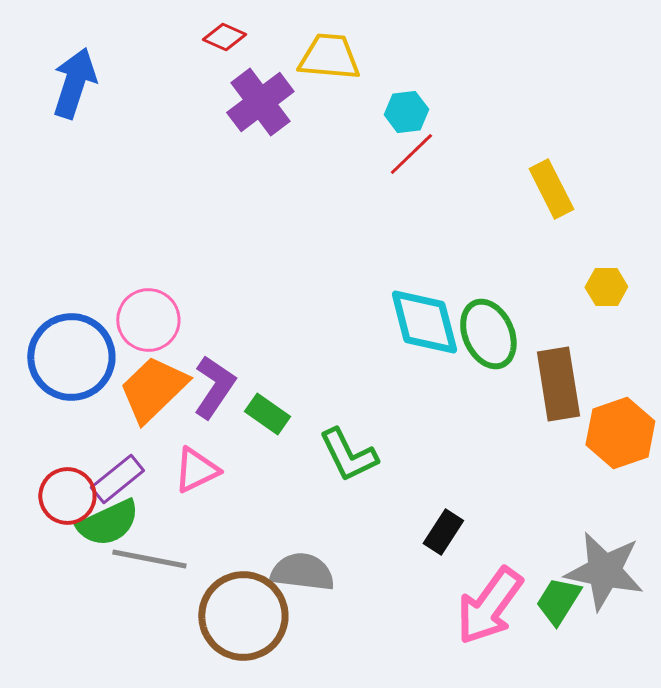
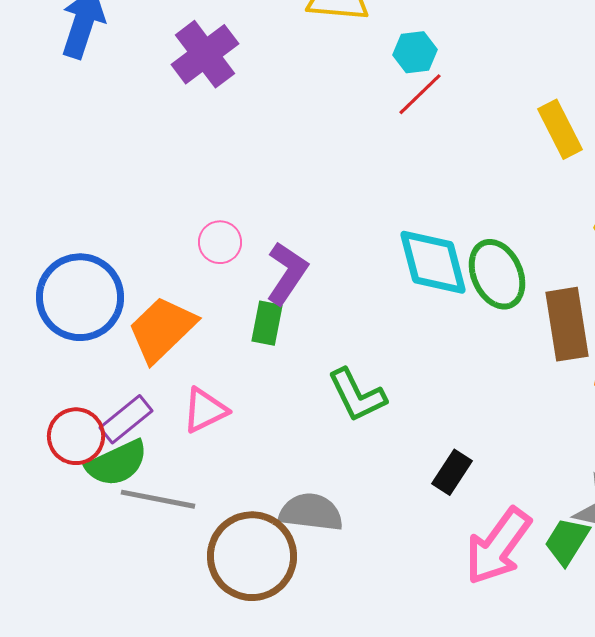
purple cross: (260, 102) -> (205, 54), moved
pink circle: (148, 320) -> (220, 242), moved, size x0.7
purple L-shape: (214, 387) -> (287, 273), moved
green rectangle: (267, 414) -> (267, 323), moved, turned 66

